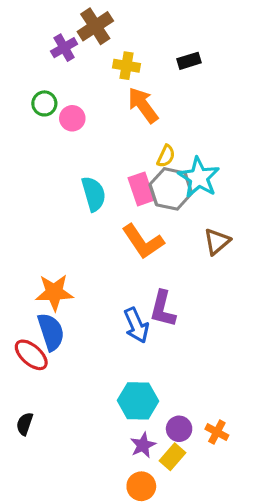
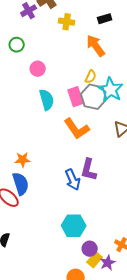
orange arrow: (143, 105) -> (96, 46), moved
pink circle: (72, 118) -> (38, 69), moved
orange star: (54, 292) -> (23, 160), size x0.7
purple circle: (179, 429) -> (90, 249), moved
purple star: (143, 445) -> (108, 263), moved

